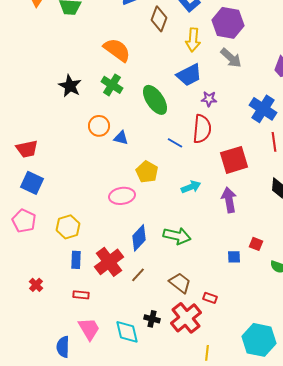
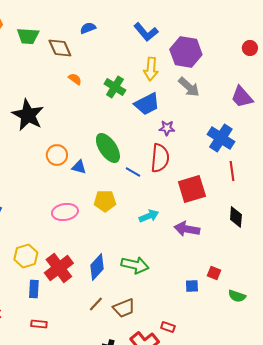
brown diamond: (159, 19) -> (60, 48), moved, turned -45
orange semicircle: (117, 50) -> (75, 79), size x0.5
green cross: (112, 85) -> (115, 87), moved
black star: (70, 86) -> (28, 115), size x1.4
green ellipse: (155, 100) -> (108, 148), moved
yellow pentagon: (147, 172) -> (105, 201), turned -30
pink ellipse: (122, 196) -> (65, 212), moved
purple arrow: (229, 200) -> (187, 229), turned -70
red cross: (109, 262) -> (59, 268), moved
brown trapezoid: (180, 283) -> (124, 308), moved, turned 120

